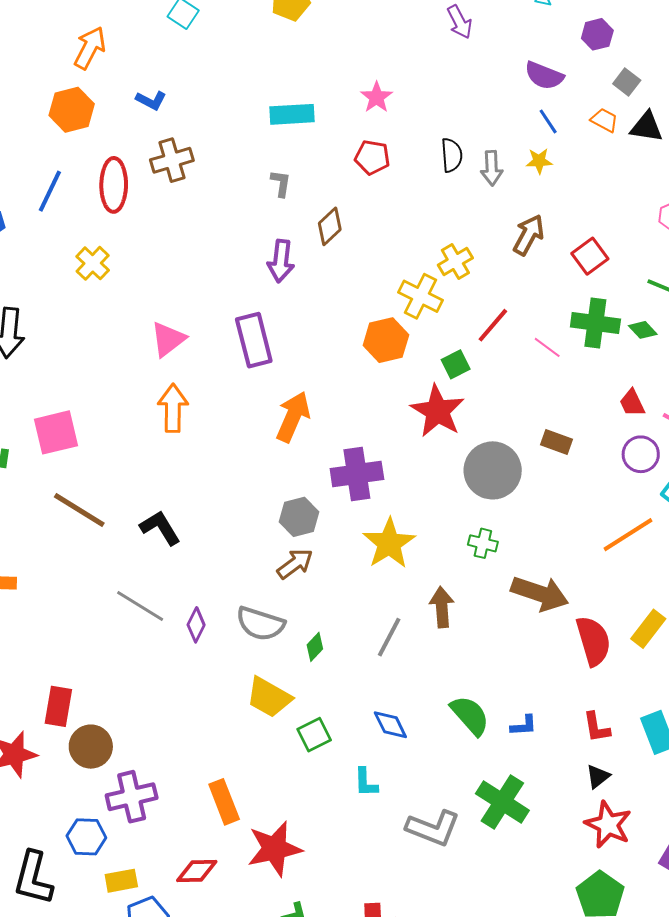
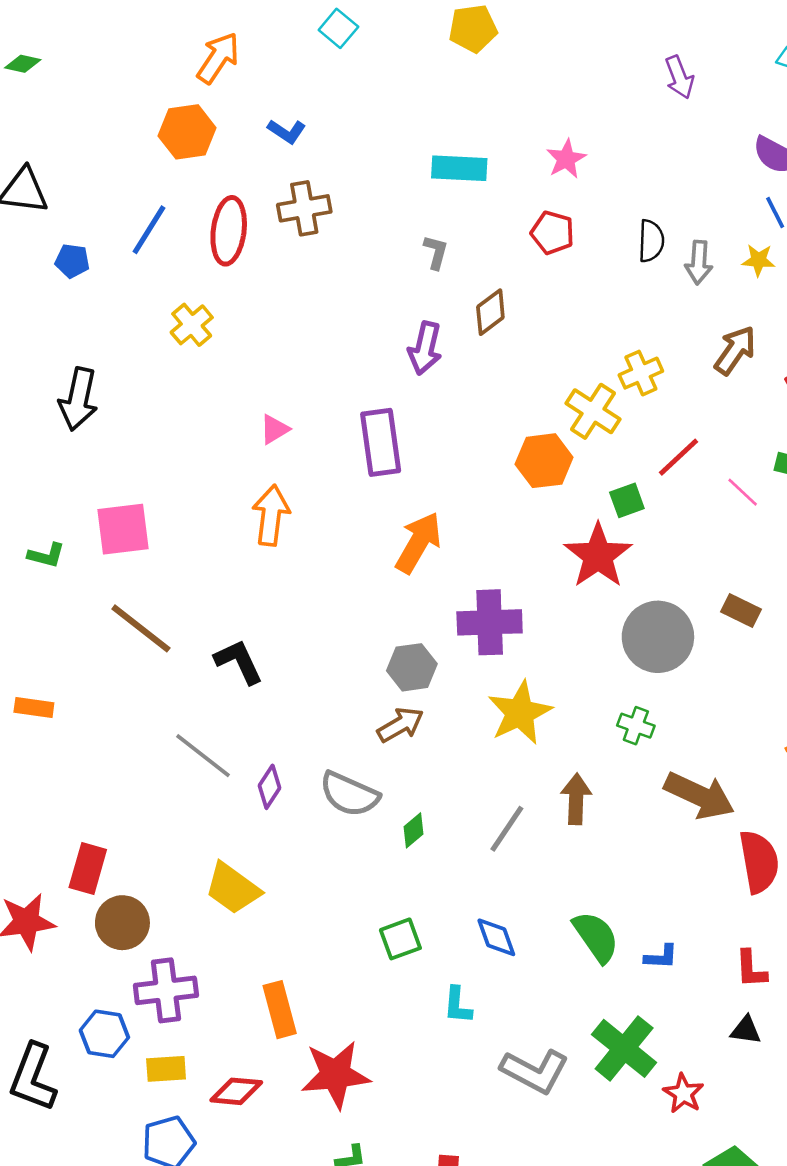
pink triangle: (168, 339) -> (274, 429), size x0.7
yellow trapezoid: (269, 697) -> (233, 888), moved
black triangle: (598, 776) -> (746, 1030), turned 40
red star: (608, 825) -> (683, 1093), moved, size x0.7
yellow rectangle: (121, 881) -> (166, 1069), moved

